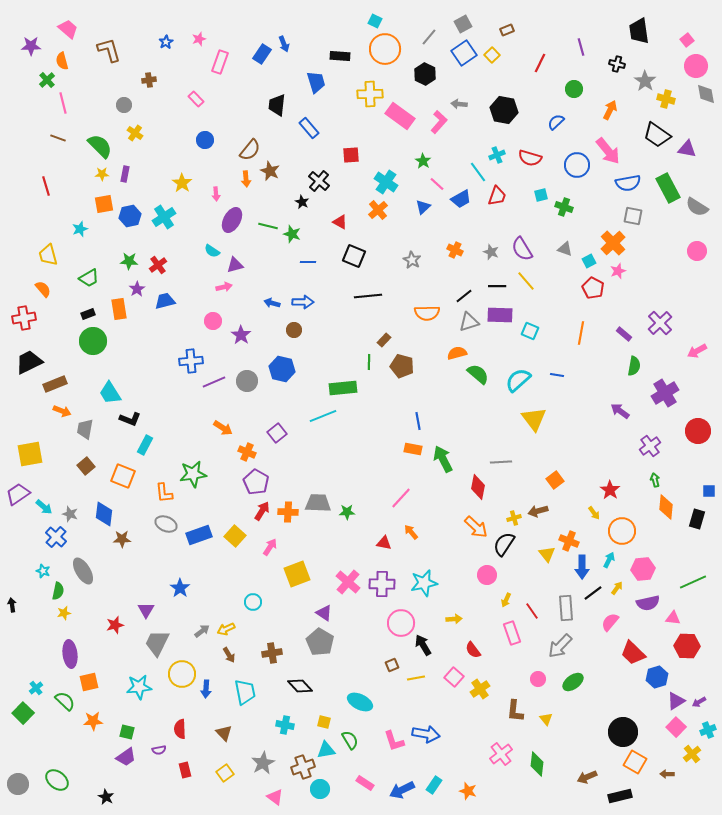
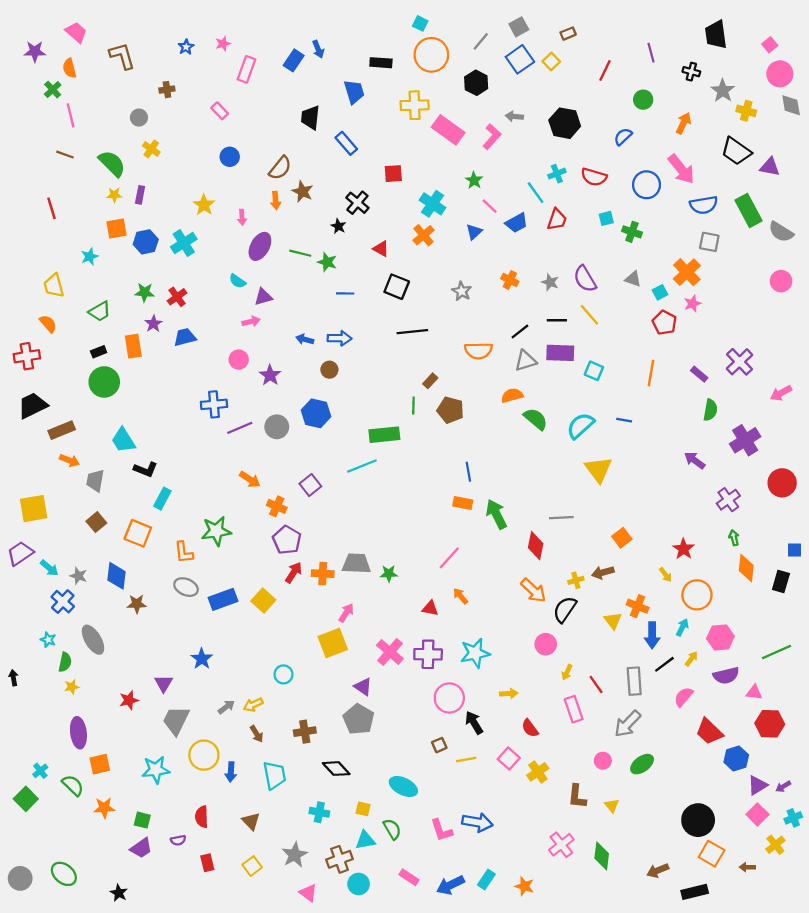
pink arrow: (270, 547) -> (346, 613), moved

